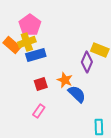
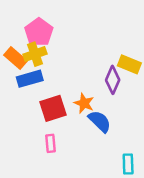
blue rectangle: (36, 55) -> (30, 79), moved
red square: (41, 84) -> (53, 108), size x1.5
pink rectangle: (39, 111) -> (50, 143), turned -40

